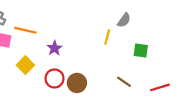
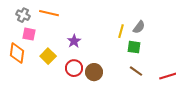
gray semicircle: (124, 20) -> (139, 27), moved
orange line: (25, 30) -> (49, 13), moved
green square: (141, 50) -> (134, 47), moved

